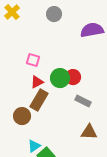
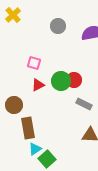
gray circle: (54, 14) -> (58, 26), moved
brown rectangle: (39, 100) -> (28, 128), moved, turned -40
brown circle: (22, 116) -> (14, 105), moved

